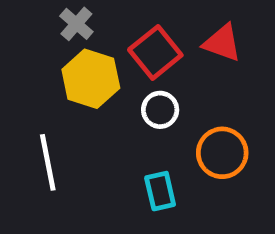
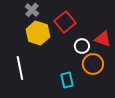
red triangle: (222, 43) -> (103, 39), moved
white circle: (160, 110) -> (82, 46), moved

